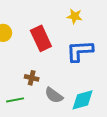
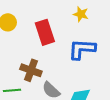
brown cross: (32, 78) -> (31, 70), size x1.5

